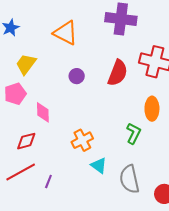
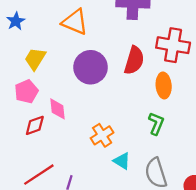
purple circle: (77, 76) -> (91, 67), size x2.0
orange ellipse: (152, 109) -> (164, 85), moved
red diamond: (26, 141) -> (35, 125), moved

